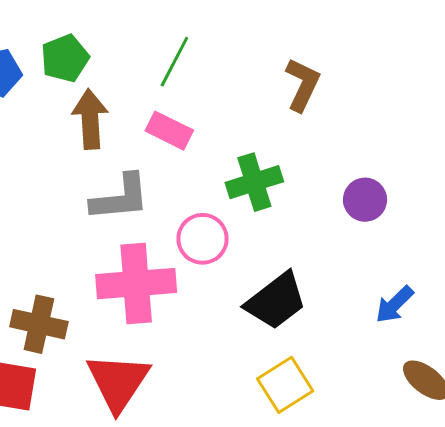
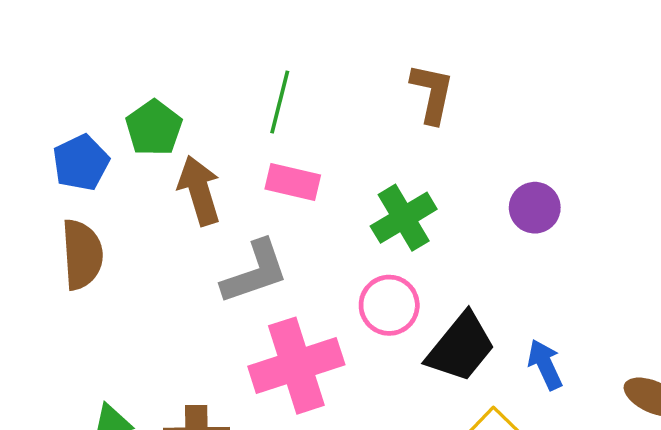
pink circle: (203, 239) -> (389, 305), moved
blue arrow: (395, 304) -> (545, 365), moved, turned 123

